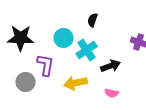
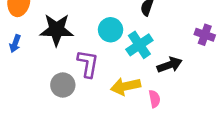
pink semicircle: (112, 93) -> (154, 99), moved, turned -112

